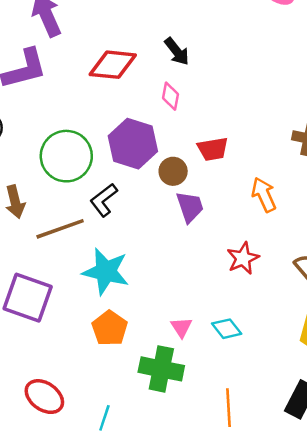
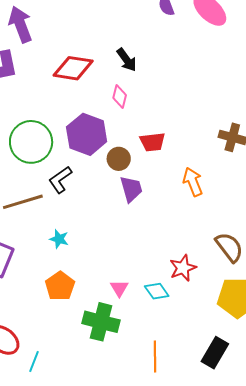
red star: (243, 258) -> (183, 268), moved
cyan star: (106, 271) -> (59, 239), size x0.5
cyan line: (104, 418) -> (34, 361), moved

